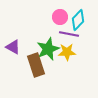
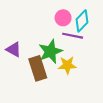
yellow star: (67, 52) -> (67, 65), moved

